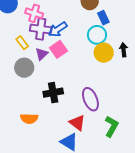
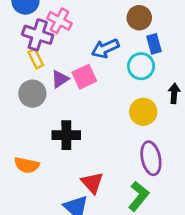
purple cross: (41, 29) -> (38, 35), moved
blue arrow: (58, 29) -> (105, 48), moved
yellow circle: (104, 53) -> (143, 112), moved
purple ellipse: (90, 99) -> (151, 158), moved

